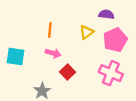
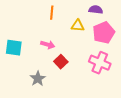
orange line: (50, 30) -> (52, 13), moved
yellow triangle: (86, 32) -> (78, 26), turned 40

